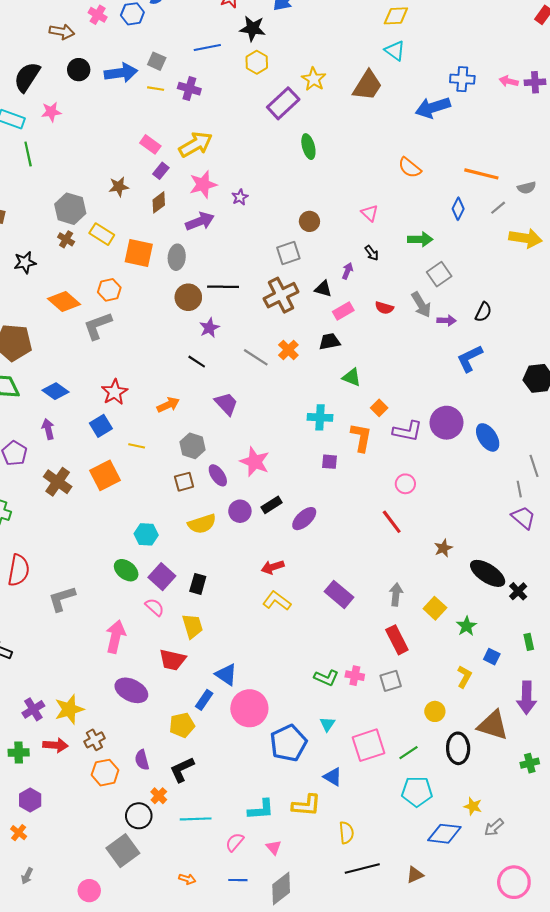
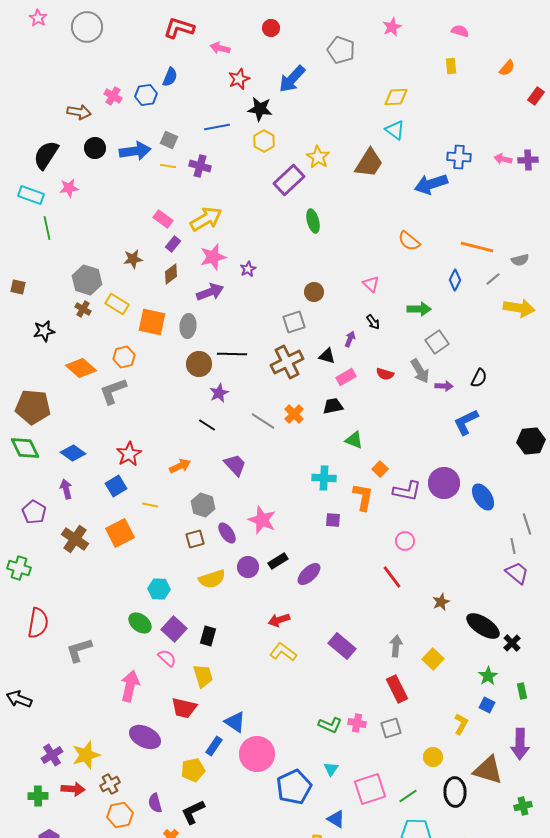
green star: (467, 626) -> (488, 676), moved

